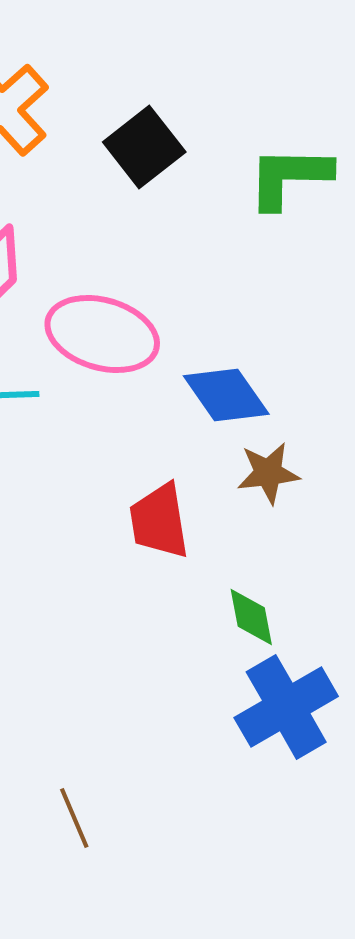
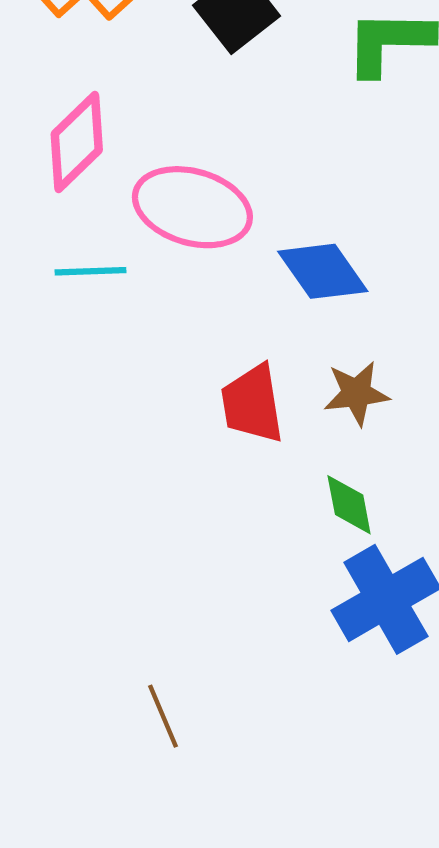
brown star: (268, 473) -> (356, 393), moved

